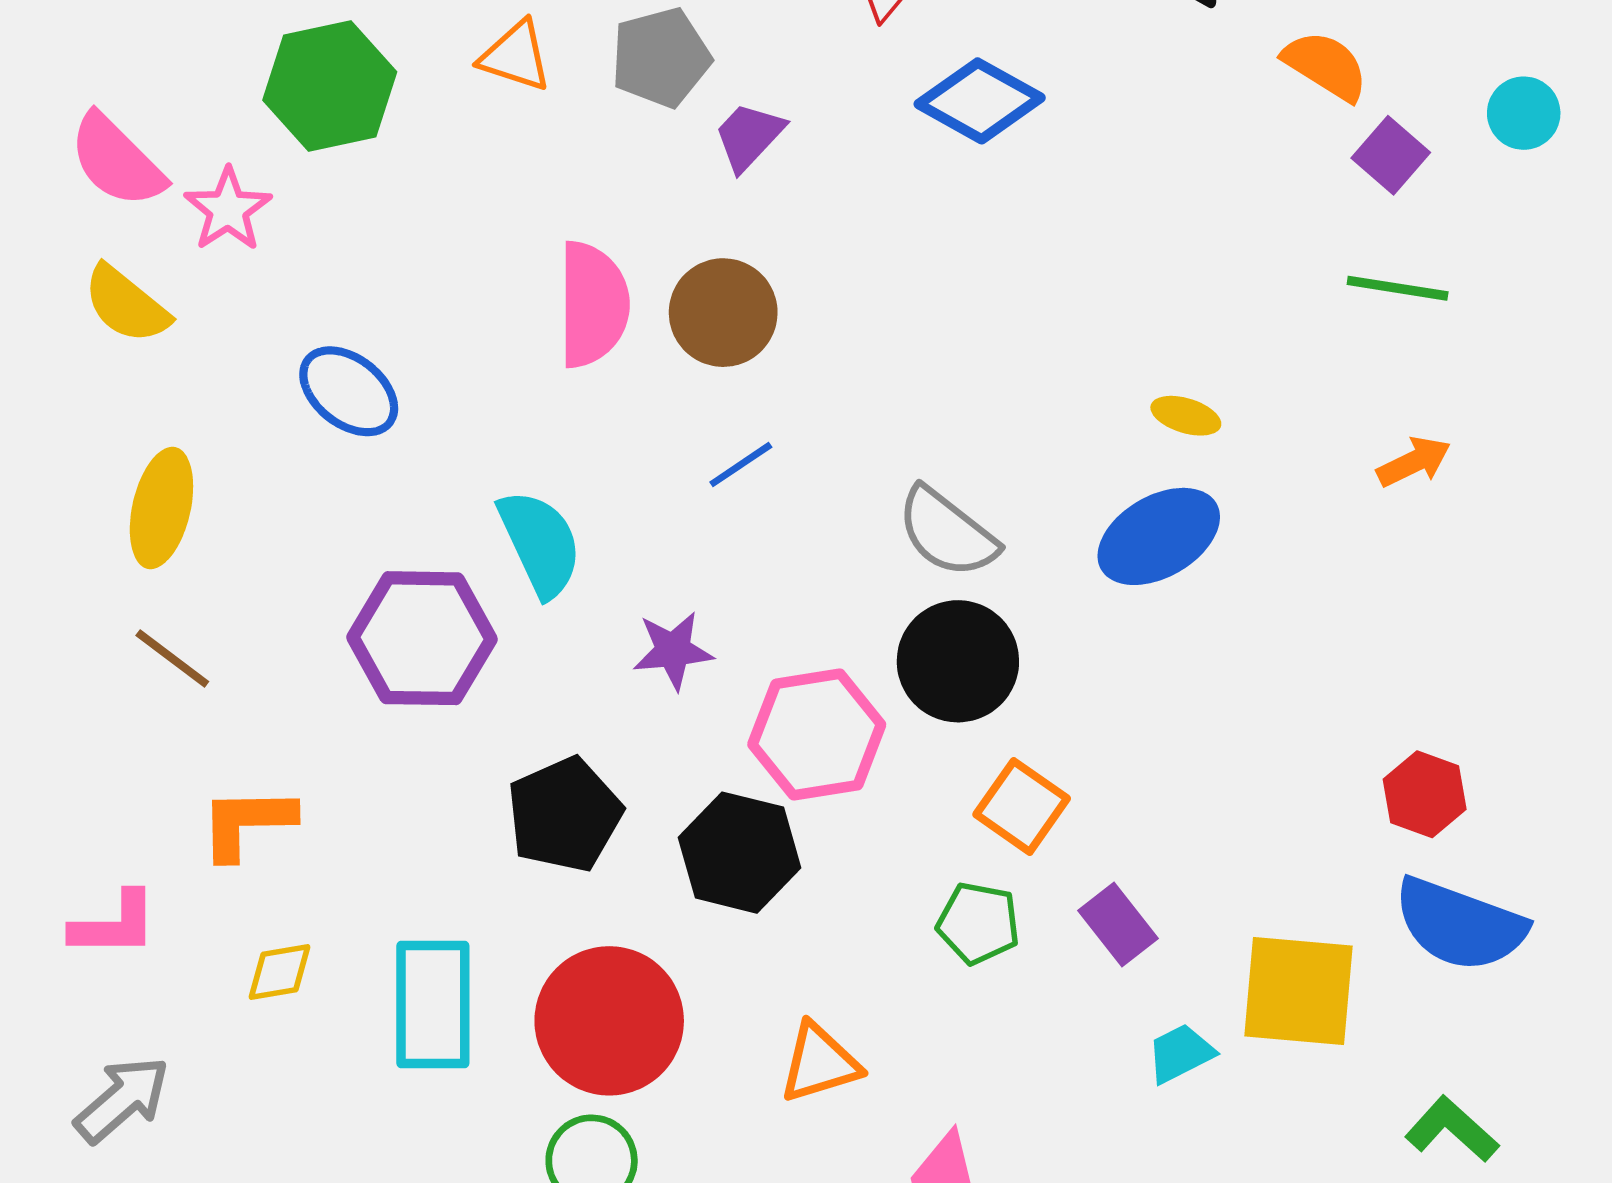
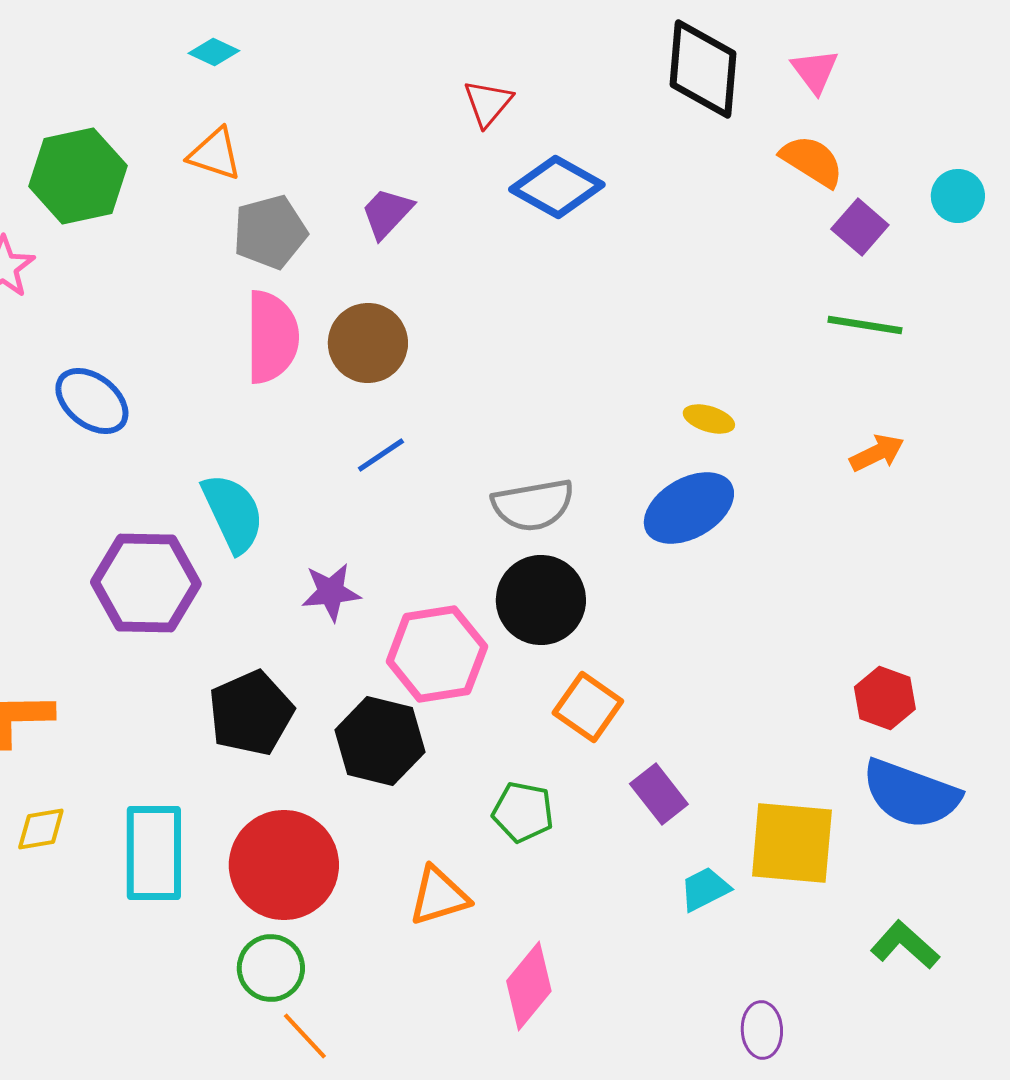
gray pentagon: (661, 58) -> (270, 232), moved
gray semicircle: (947, 532) -> (533, 505), turned -48
green pentagon: (978, 923) -> (523, 812), moved

